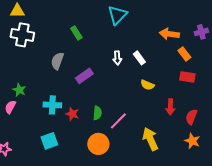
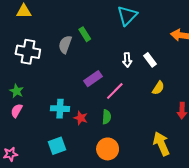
white cross: (22, 35) -> (28, 52), moved
gray semicircle: (57, 61) -> (65, 44), moved
yellow semicircle: (147, 85) -> (158, 88), turned -80
green star: (19, 90) -> (17, 91), moved
pink line: (118, 121) -> (115, 91), moved

